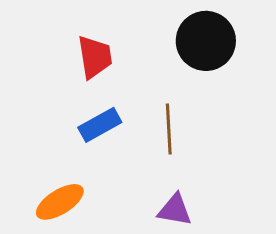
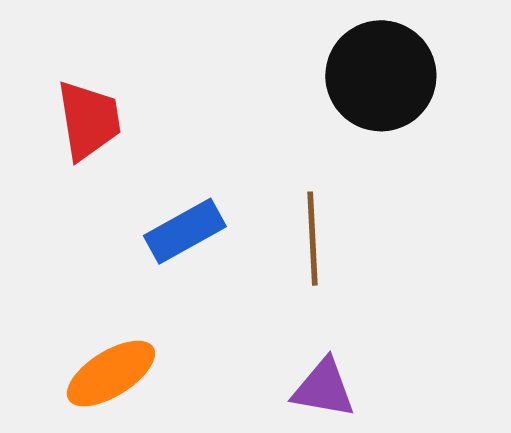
red trapezoid: (95, 57) -> (89, 120), moved

